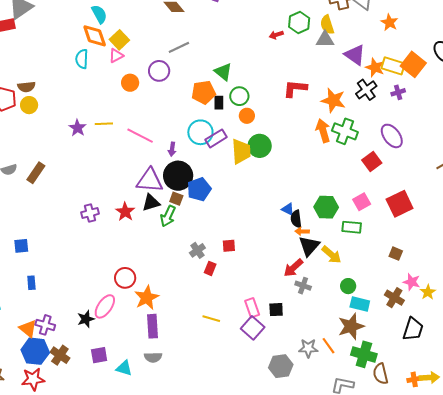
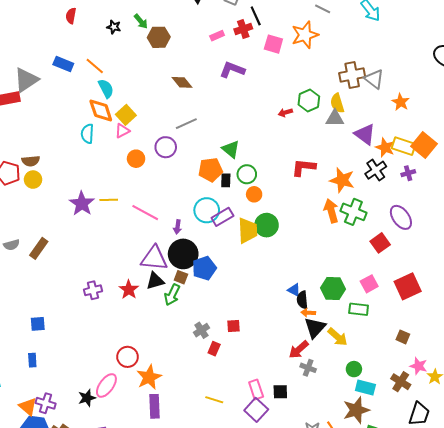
purple star: (77, 128) -> (82, 204), size x1.4
blue square: (21, 246) -> (38, 324), moved

